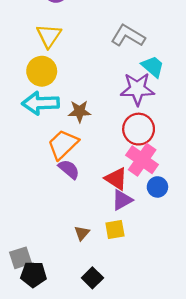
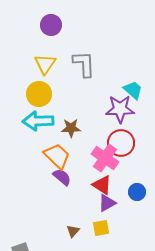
gray L-shape: (128, 36) -> (84, 64), moved, turned 56
orange trapezoid: (63, 144) -> (57, 156), turned 88
pink cross: (142, 160) -> (105, 158), moved

